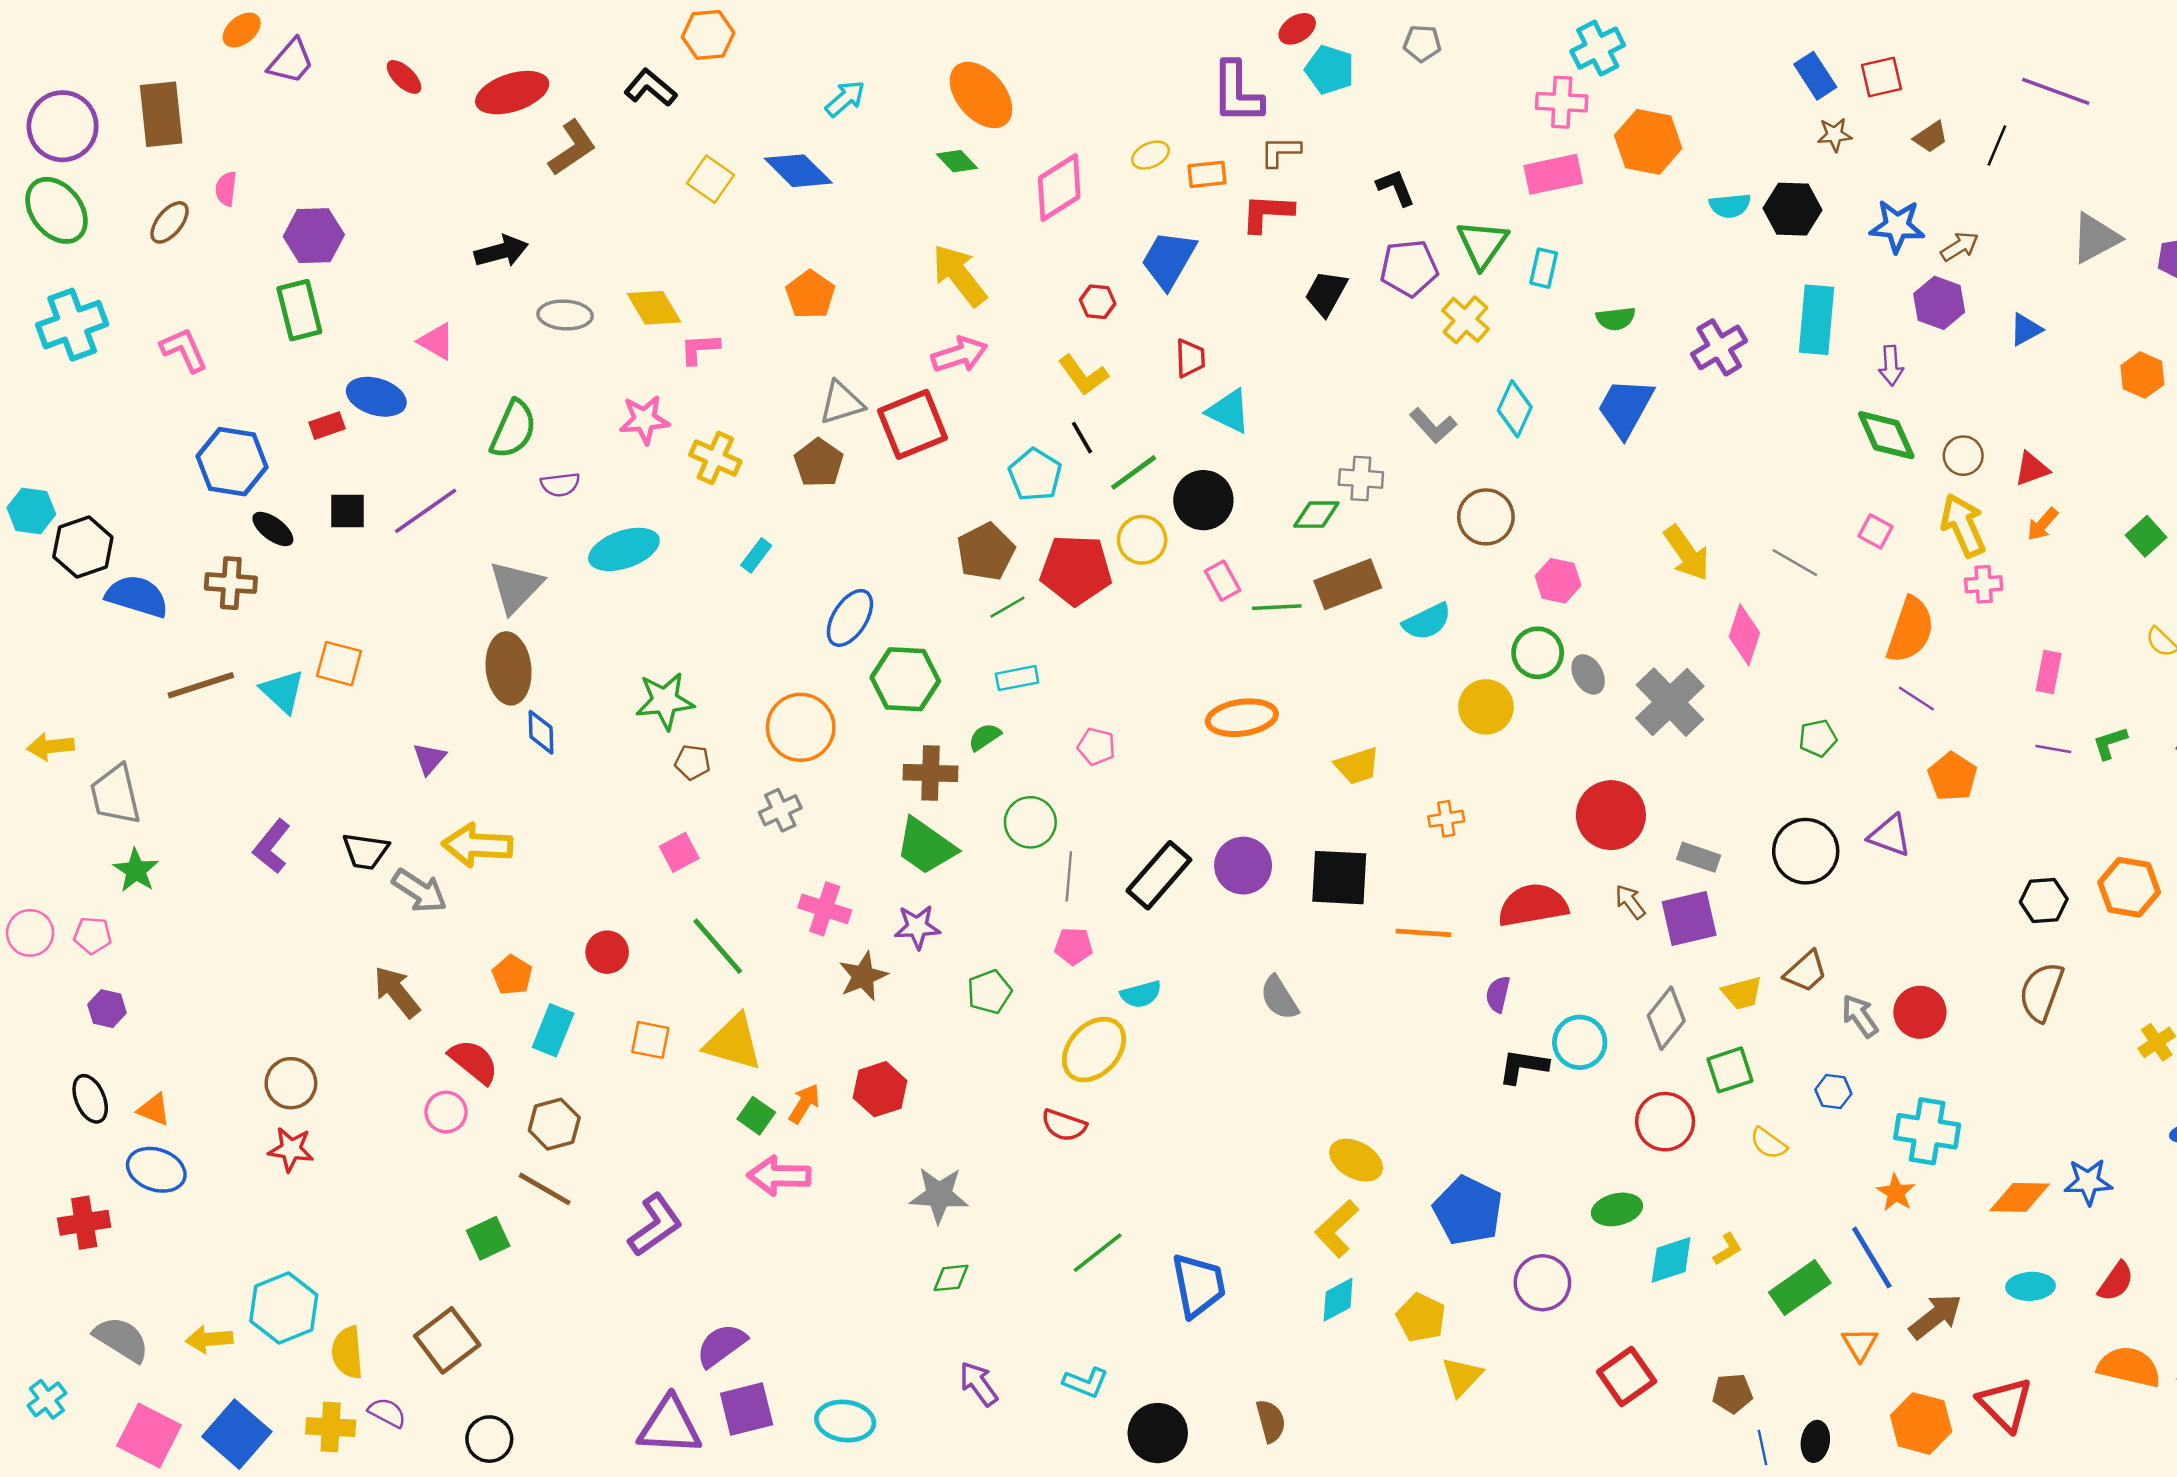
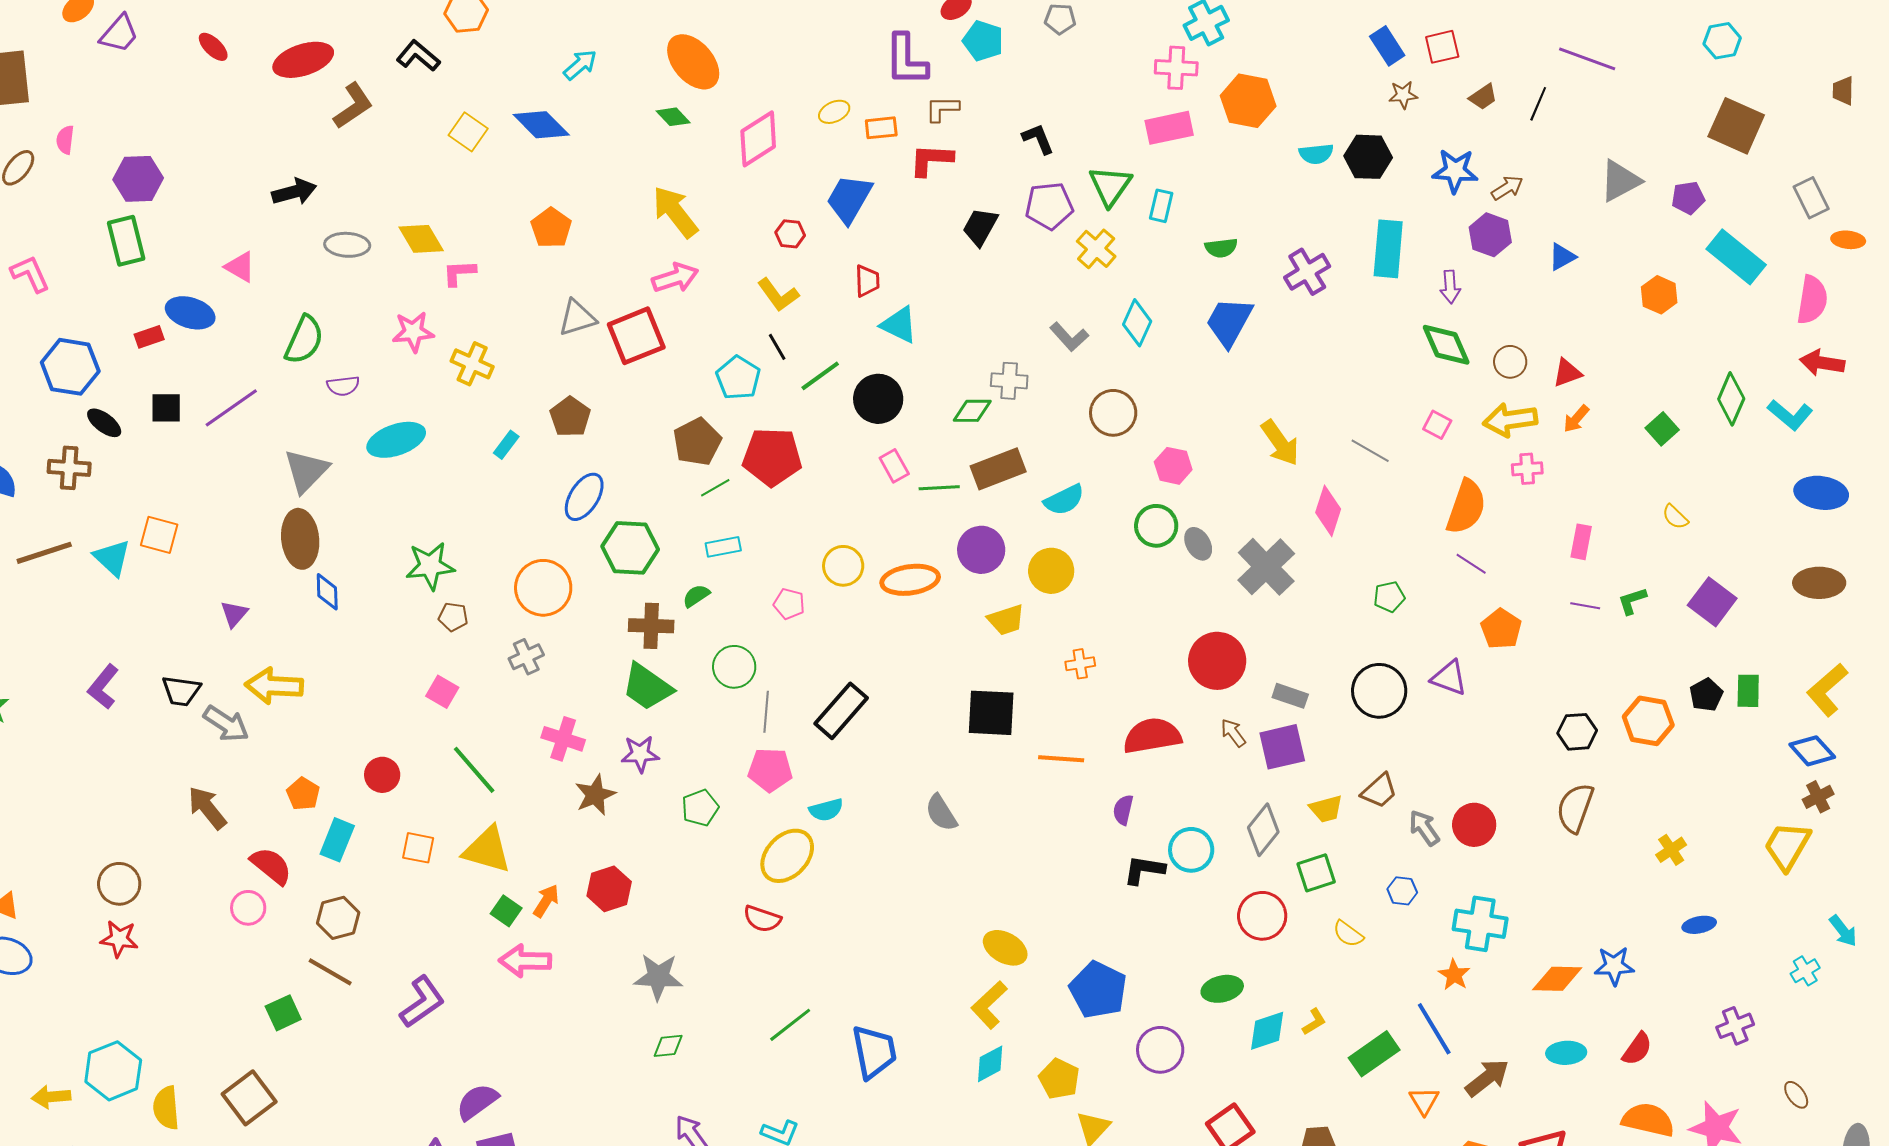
brown pentagon: (819, 463) -> (570, 417), moved
yellow arrow: (1963, 525) -> (1510, 420), turned -74
yellow circle: (1142, 540) -> (843, 566), moved
yellow circle: (1486, 707) -> (1051, 571), moved
pink square: (679, 852) -> (442, 692), turned -32
purple circle: (1243, 866) -> (981, 550), moved
pink pentagon: (1074, 946) -> (770, 770), size x1.4

